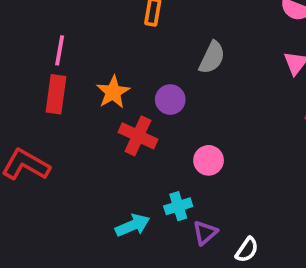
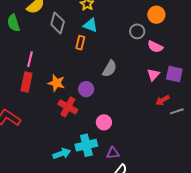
orange star: (113, 92) -> (56, 83), turned -30
cyan cross: (178, 206) -> (86, 145), size x1.5
purple triangle: (205, 233) -> (113, 153), moved, turned 32

